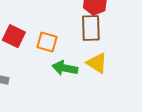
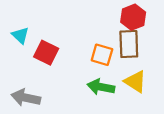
orange square: (47, 42) -> (102, 55), moved

